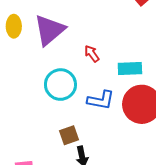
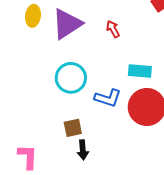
red arrow: (92, 54) -> (113, 29), moved

